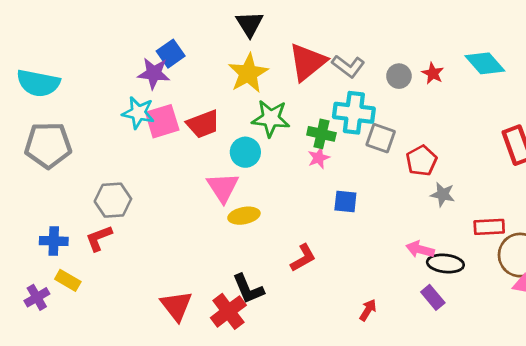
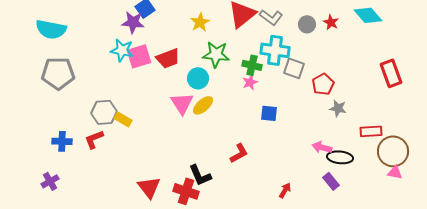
yellow star: (248, 73) -> (200, 22), size x0.7
yellow ellipse: (244, 216) -> (203, 105), moved, turned -30
yellow rectangle: (68, 280) -> (123, 119), moved
red cross: (228, 311) -> (186, 191), turned -35

